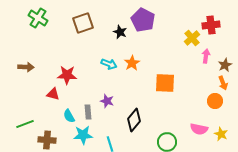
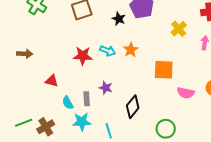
yellow cross: (192, 38) -> (179, 29), moved
red star: (67, 75) -> (83, 56), moved
green line: (25, 124) -> (24, 123), moved
pink semicircle: (199, 129) -> (186, 93), moved
brown cross: (47, 140) -> (46, 127), turned -36

